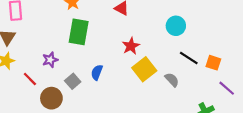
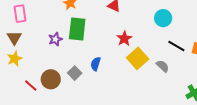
purple star: (50, 60) -> (55, 39), moved
red line: (30, 79) -> (31, 86), moved
brown circle: (51, 98) -> (51, 79), moved

